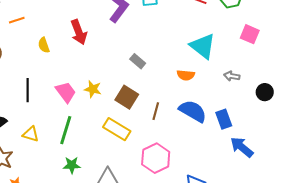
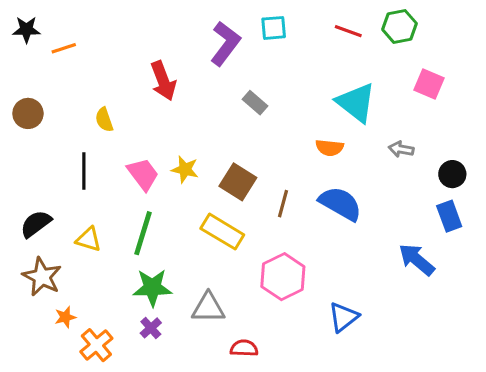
orange line: (17, 20) -> (64, 48), moved
yellow semicircle: (44, 45) -> (104, 120), moved
gray rectangle: (138, 61) -> (255, 103), moved
blue rectangle: (224, 119) -> (449, 216), moved
green star: (72, 165) -> (152, 288), size x1.4

